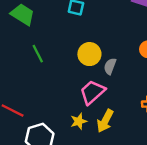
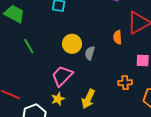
pink trapezoid: (92, 92) -> (62, 76), moved
yellow star: (79, 121) -> (58, 99), moved

